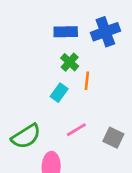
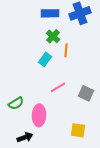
green semicircle: (26, 136) -> (16, 103), moved, size x0.7

